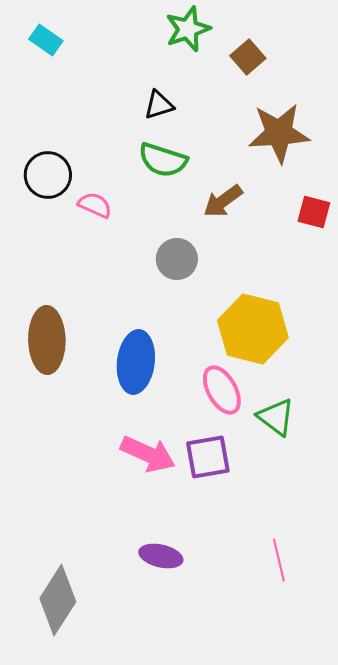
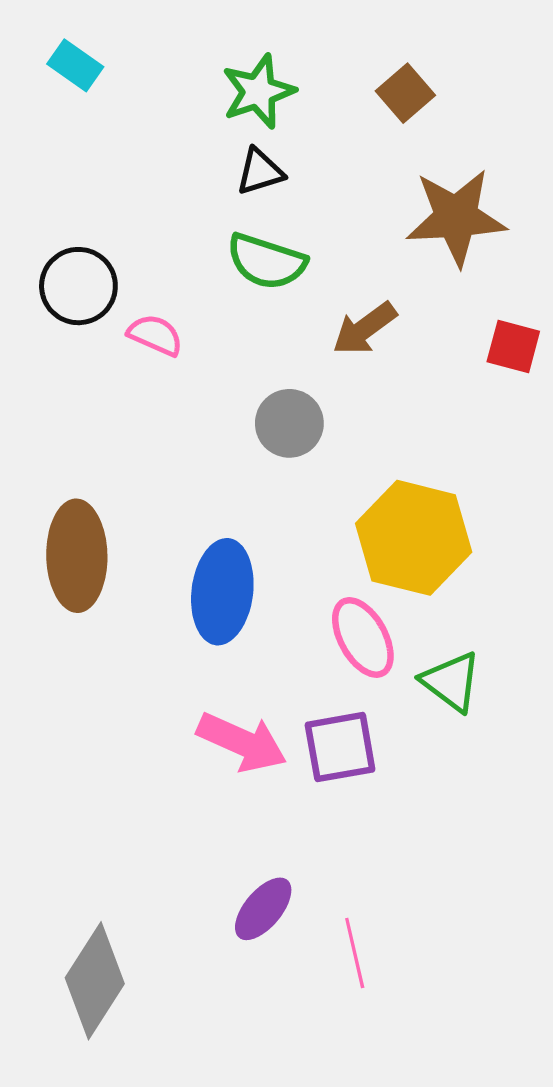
green star: (188, 29) -> (258, 92), moved
purple ellipse: (161, 556) -> (263, 909), turned -63
pink line: (279, 560) -> (355, 953), moved

